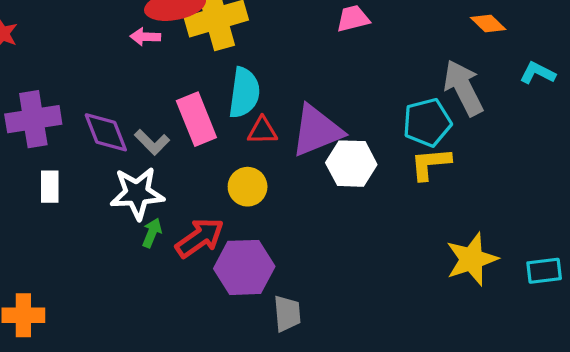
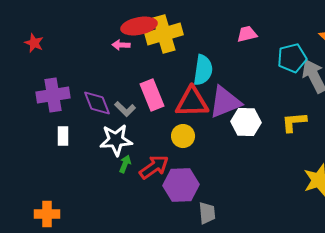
cyan semicircle: (244, 93) -> (203, 70), moved
cyan pentagon: (427, 122) -> (292, 58), moved
red triangle: (262, 131) -> (192, 102), size x1.8

